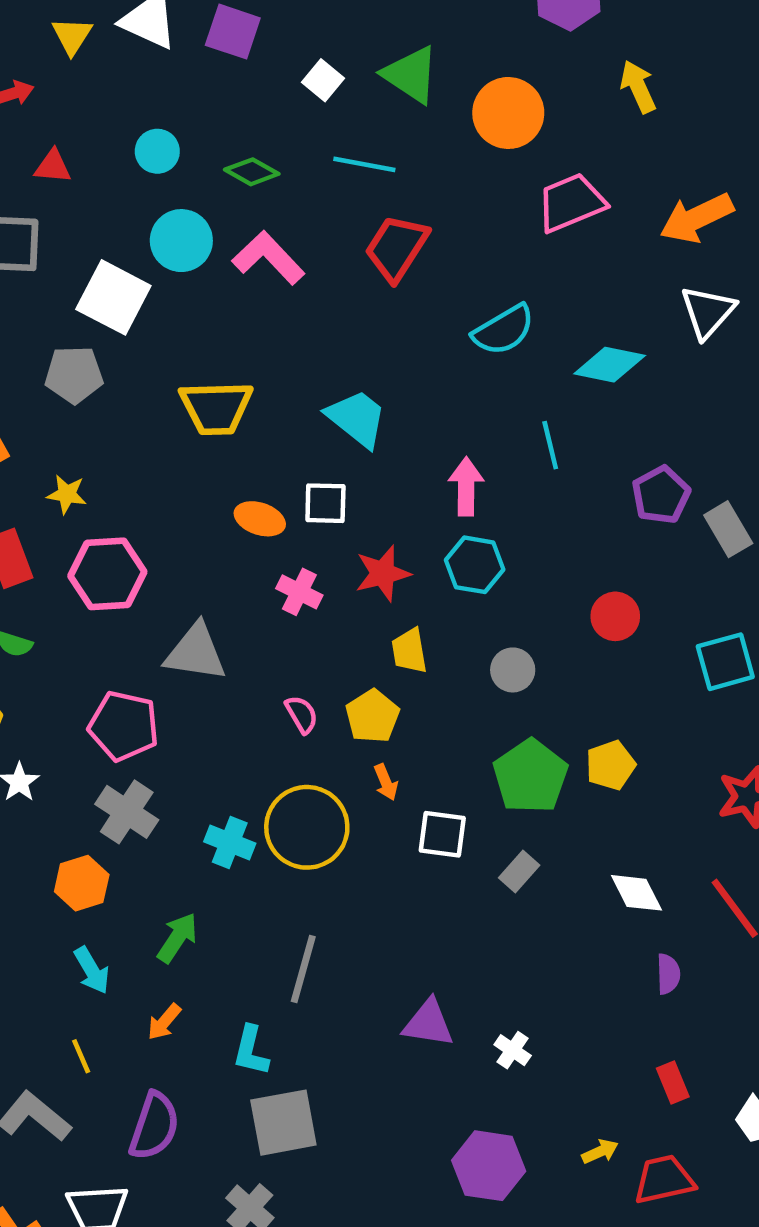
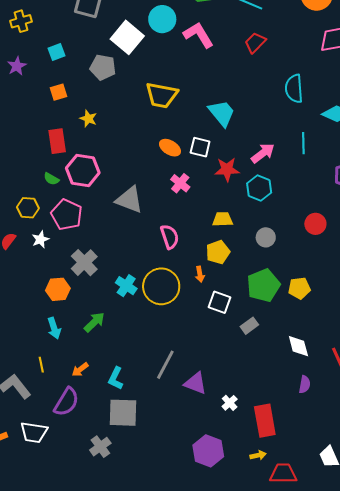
red trapezoid: (397, 248) -> (255, 43), size x0.7
cyan semicircle: (504, 330) -> (294, 89), turned 104
pink arrow: (466, 487) -> (263, 153), turned 40
red star: (383, 573) -> (227, 169), moved
pink hexagon: (107, 574) -> (83, 170), moved
yellow trapezoid: (409, 651) -> (223, 219), turned 85
pink semicircle: (302, 714) -> (170, 237), size x1.4
yellow pentagon: (372, 716) -> (218, 252), moved
pink pentagon: (124, 726) -> (67, 215), moved
gray line: (303, 969) -> (165, 365), moved
orange arrow: (164, 1022) -> (80, 370), moved
red rectangle: (673, 1082) -> (265, 421), moved, size x1.8

